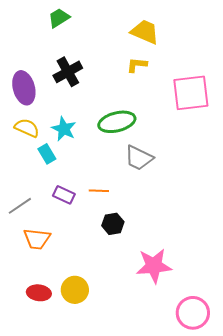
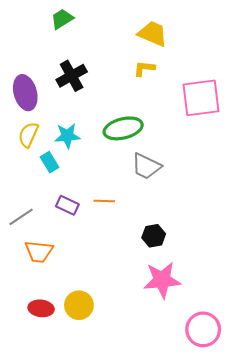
yellow semicircle: (27, 128) -> (28, 135), turned -90
cyan star: (64, 129) -> (67, 136), turned -30
black hexagon: (113, 224) -> (154, 236), moved

